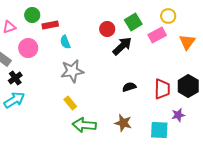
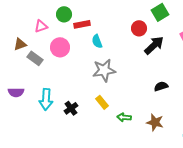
green square: (133, 22) -> (160, 12), moved
black cross: (15, 78) -> (71, 108), moved
cyan arrow: (14, 100) -> (46, 99), turned 125
green arrow: (84, 125) -> (124, 117), moved, size x0.6

